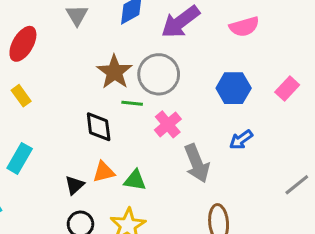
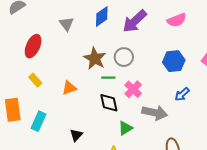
gray circle: (159, 74) -> (124, 57), size x0.7
black diamond: (99, 127) -> (109, 103), moved
gray arrow: (197, 163) -> (155, 113), turned -50
orange triangle: (104, 172) -> (69, 88), moved
green triangle: (135, 180) -> (125, 128), moved, turned -35

